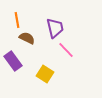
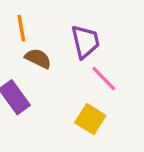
yellow square: (45, 74) -> (90, 119), moved

